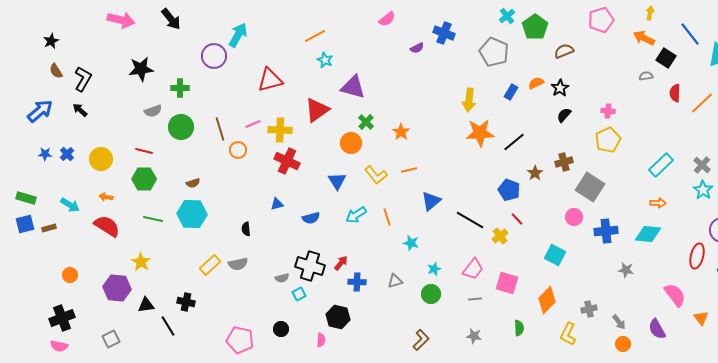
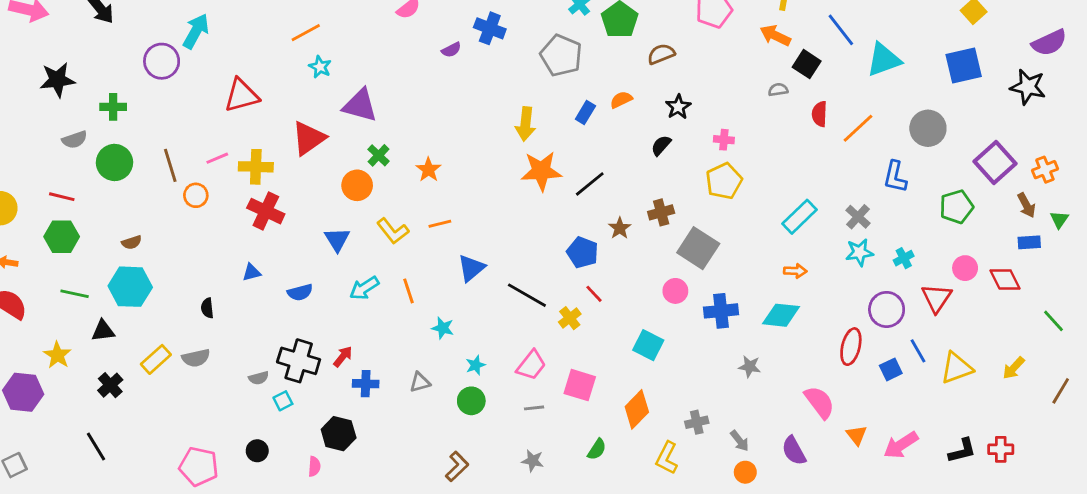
black star: (560, 88) -> (678, 107), moved
cyan star: (703, 190) -> (859, 252), turned 30
black cross: (186, 302) -> (110, 385), moved, turned 36
black triangle: (146, 305) -> (103, 331), moved
green semicircle: (519, 328) -> (597, 449), turned 35

